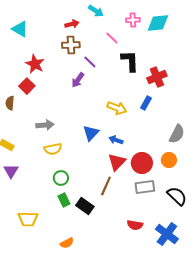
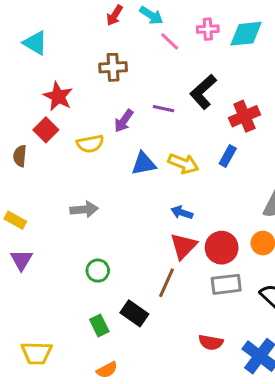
red arrow: (72, 24) -> (115, 15), moved, turned 136
pink line: (112, 38) -> (170, 41), moved
black L-shape: (130, 61) -> (203, 92), turned -130
purple line: (90, 62) -> (164, 109), moved, turned -32
gray arrow: (45, 125) -> (84, 209), moved
blue triangle: (91, 133) -> (144, 164), moved, turned 36
yellow semicircle: (53, 149) -> (90, 144), moved
green rectangle: (64, 200) -> (99, 326), moved
yellow trapezoid: (28, 219) -> (37, 353), moved

